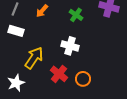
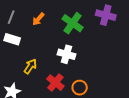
green cross: (76, 15) -> (73, 23), size x1.5
yellow arrow: (34, 58) -> (30, 66), size x0.7

